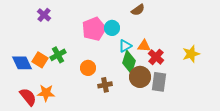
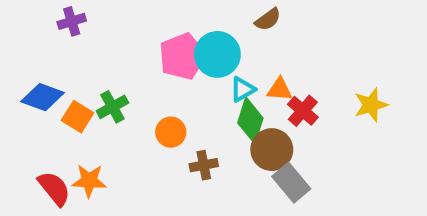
purple cross: (44, 15) -> (72, 21), moved, turned 32
cyan circle: (112, 28) -> (217, 54), size x1.5
blue diamond: (22, 63) -> (43, 97), moved, turned -45
gray rectangle: (159, 82) -> (291, 183), moved, turned -48

